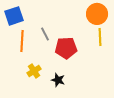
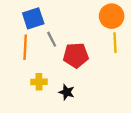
blue square: (14, 16) -> (33, 18), moved
yellow cross: (34, 71) -> (39, 82), turned 32

